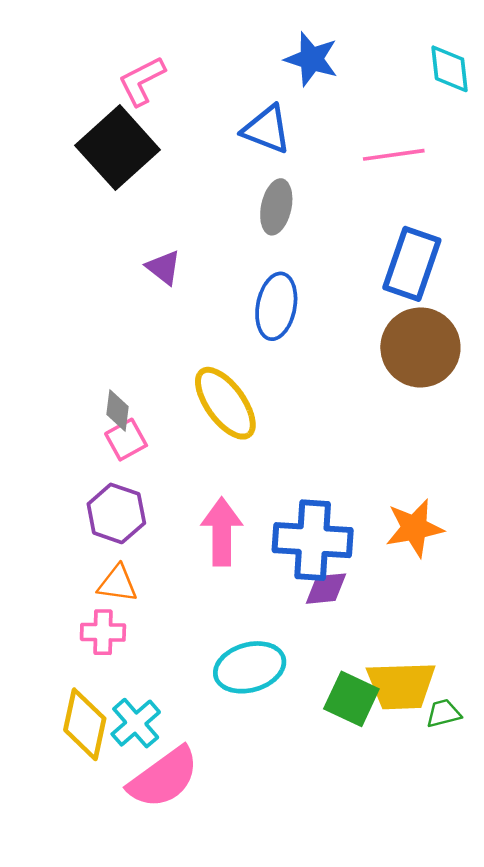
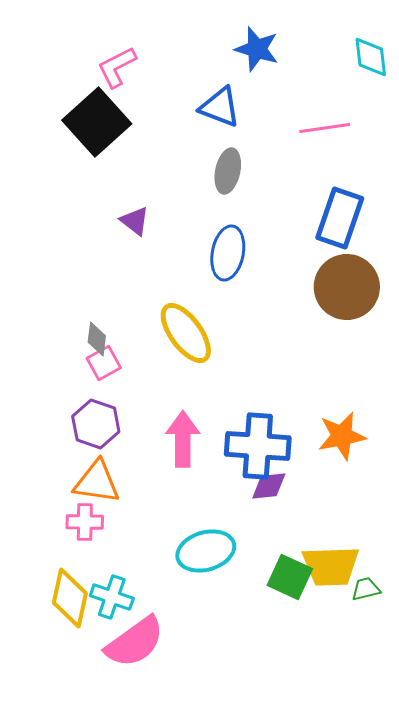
orange triangle: (118, 584) -> (97, 482), size x1.4
cyan cross: (136, 723) -> (112, 597), turned -30

